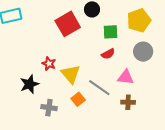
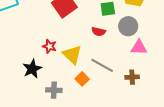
gray circle: (143, 52) -> (128, 26), moved
red semicircle: (108, 54) -> (99, 32), moved, turned 48
pink triangle: (126, 77) -> (139, 47), moved

